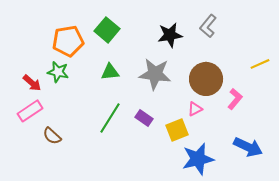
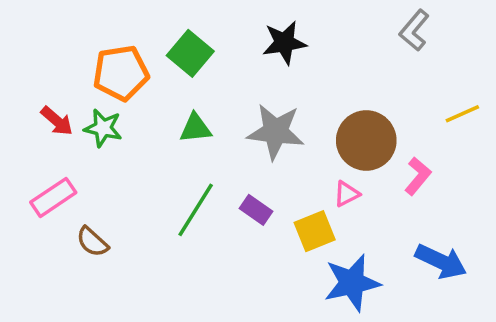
gray L-shape: (208, 26) -> (414, 30), moved
black star: (170, 35) -> (284, 43), moved
red arrow: (32, 83) -> (57, 121), moved

